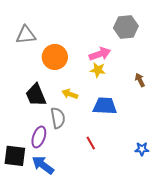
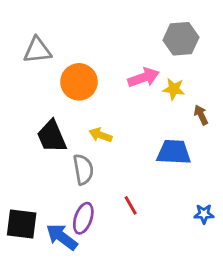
yellow star: (98, 70) -> (174, 89), moved
blue trapezoid: (105, 106) -> (174, 152), moved
purple ellipse: (39, 137) -> (83, 218), moved

